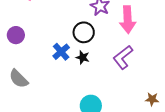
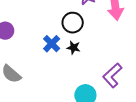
purple L-shape: (123, 57) -> (112, 75), moved

